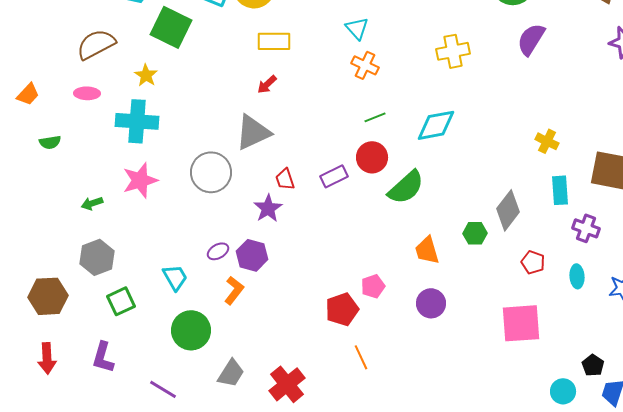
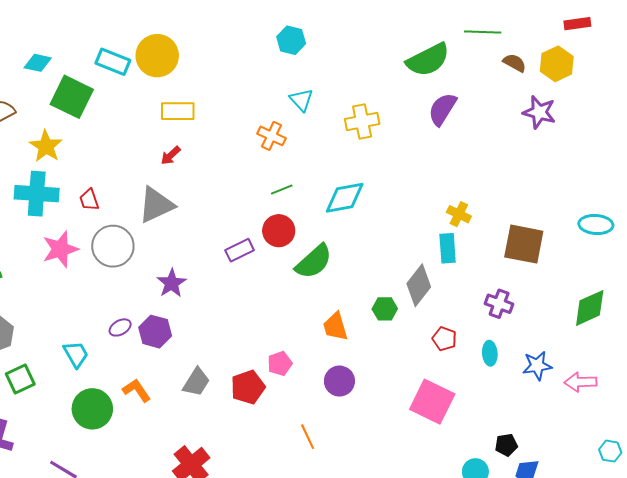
cyan triangle: (357, 28) -> (301, 100), moved
yellow star: (146, 75) -> (46, 146), size x1.4
red trapezoid: (285, 179) -> (89, 200), moved
pink star: (140, 180) -> (60, 249), moved
cyan rectangle: (560, 190) -> (448, 248), moved
orange L-shape: (234, 290) -> (137, 390), moved, turned -72
pink square: (521, 323) -> (432, 402), turned 30
orange line: (361, 357) -> (308, 437), moved
black pentagon: (593, 365) -> (506, 445), turned 30
gray trapezoid: (231, 373) -> (196, 382), moved

